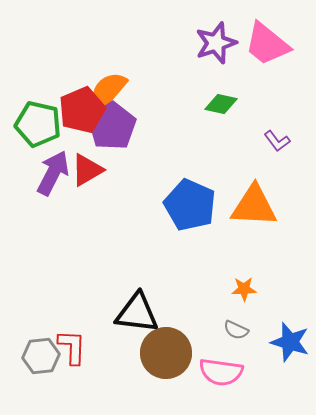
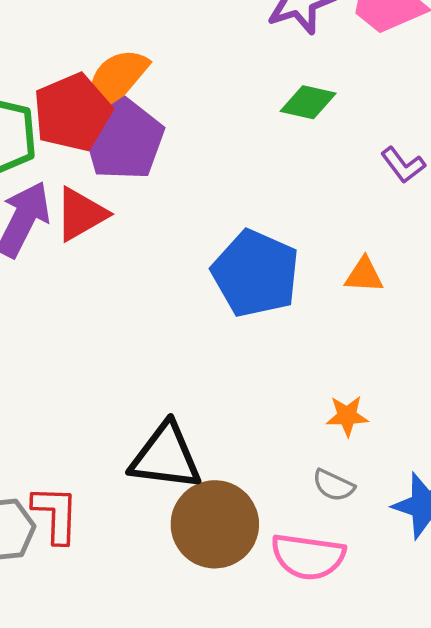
orange triangle: (254, 206) -> (364, 275), size x0.5

